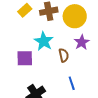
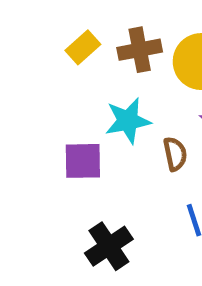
cyan star: (44, 41) -> (128, 121), turned 30

